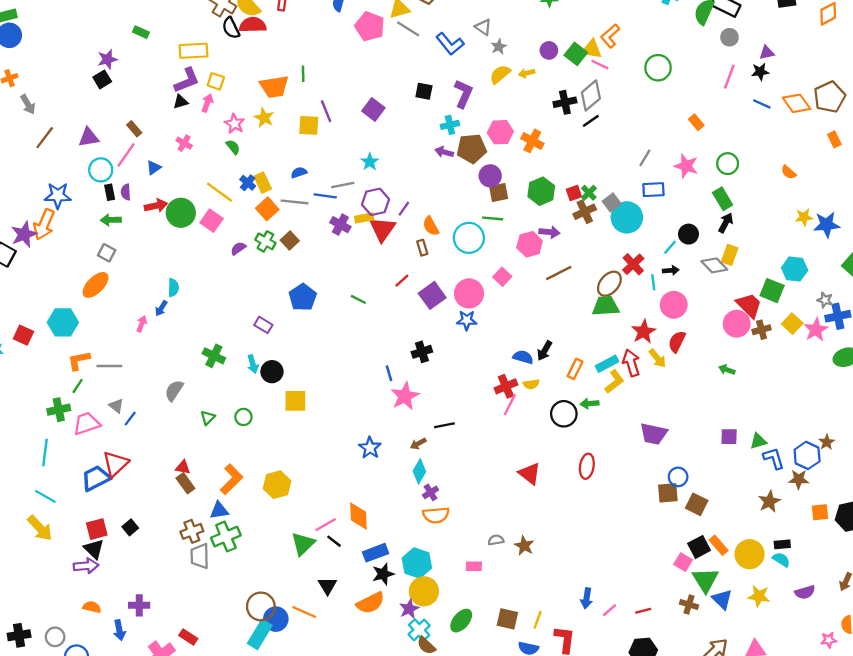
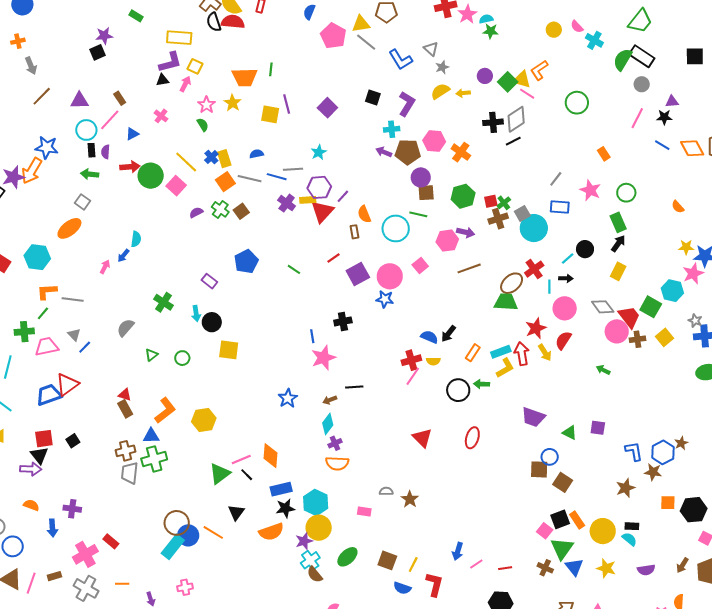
gray diamond: (714, 265) -> (603, 307), moved
pink star: (816, 330) -> (693, 273), moved
green triangle: (758, 441) -> (570, 433), moved, turned 35

